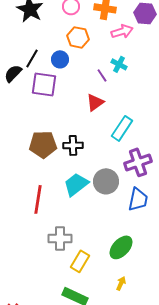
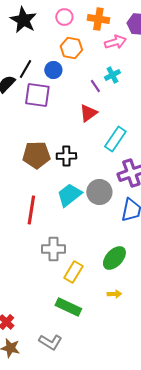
cyan cross: (119, 64) -> (112, 75), turned 35
yellow arrow: (121, 283) -> (114, 294), turned 64

